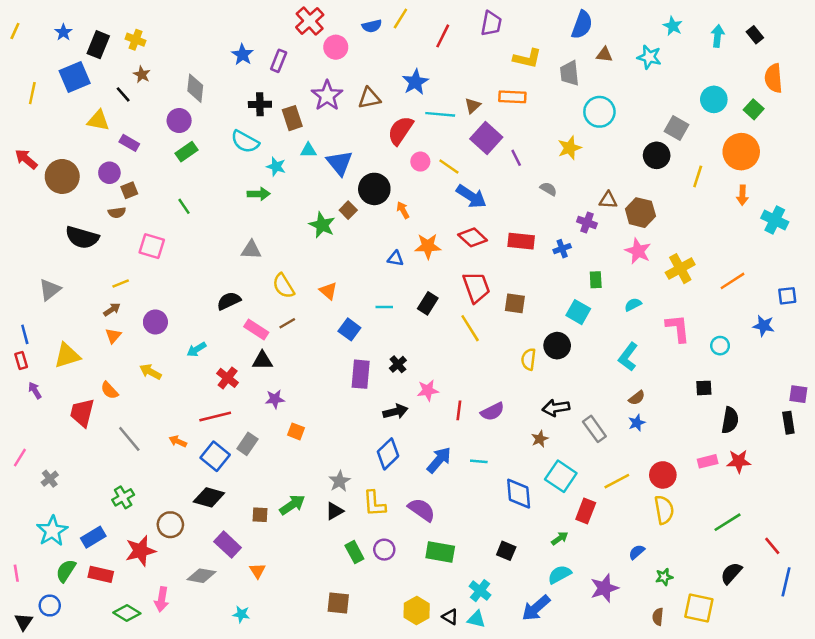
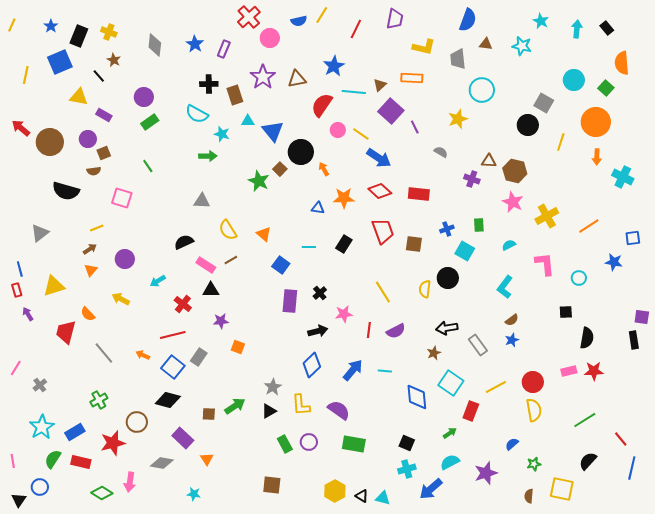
gray diamond: (195, 88) -> (155, 45), moved
blue cross: (562, 249) -> (447, 229), moved
yellow line: (470, 328) -> (383, 292), moved
cyan cross: (480, 591) -> (407, 469), moved, turned 36

